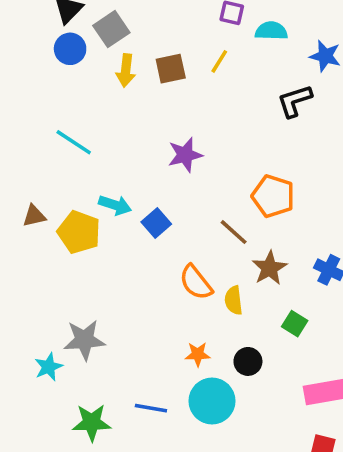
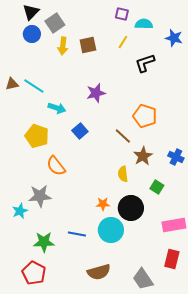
yellow line: (219, 61) -> (123, 42), moved
black L-shape: (295, 101) -> (145, 63), moved
cyan arrow: (115, 205) -> (57, 108), moved
brown triangle: (34, 216) -> (12, 84), moved
orange semicircle: (196, 282) -> (56, 166), moved
black circle: (248, 361) -> (131, 208), size x1.6

